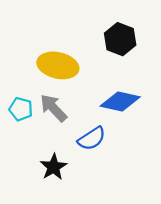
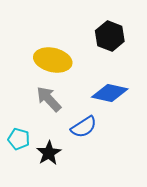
cyan pentagon: (21, 109) -> (19, 139), moved

